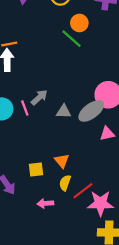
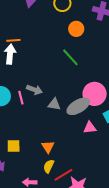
green line: (72, 39) -> (70, 57), moved
gray arrow: (39, 97) -> (34, 90), turned 56
yellow square: (36, 170) -> (14, 146), moved

